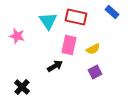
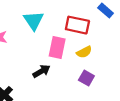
red rectangle: (76, 17) -> (77, 25), moved
purple square: (95, 72) -> (86, 78), turned -32

